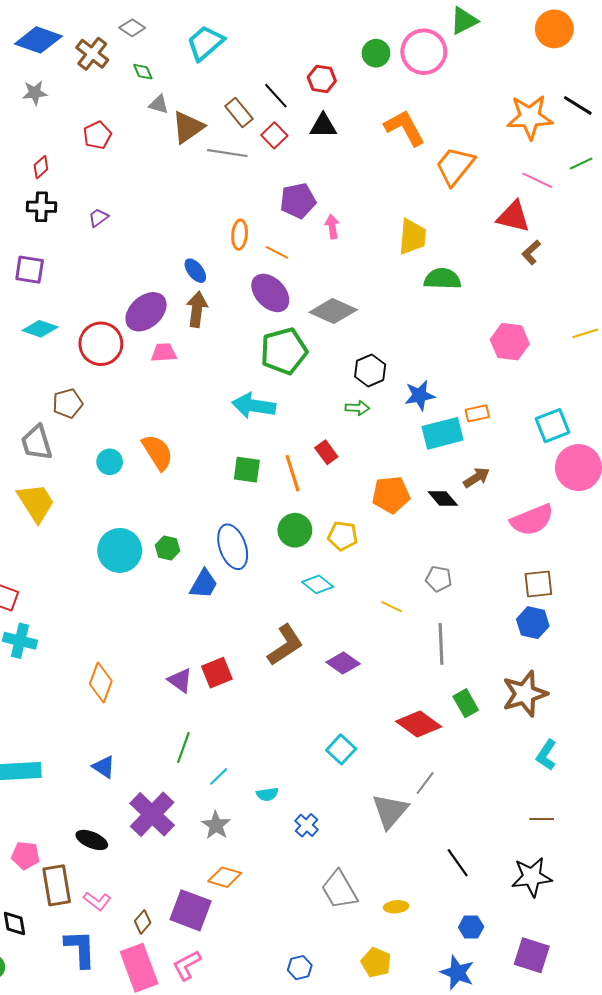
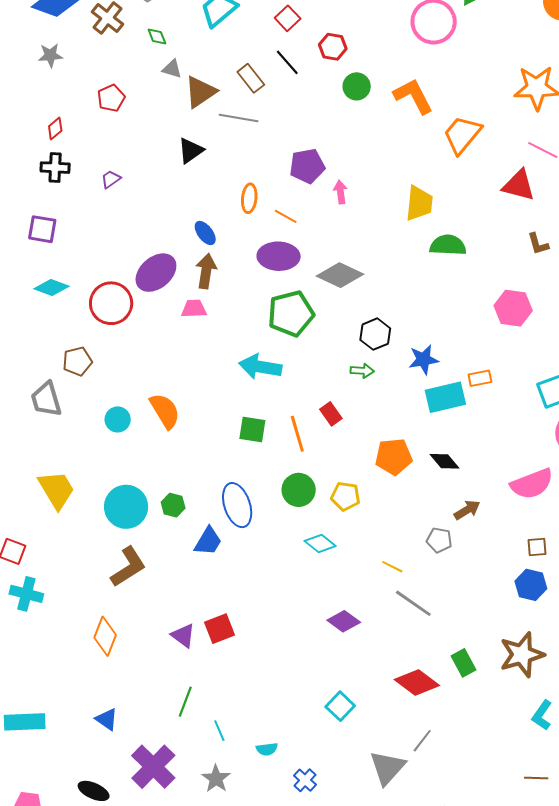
green circle: (376, 53) -> (357, 86), moved
black triangle: (323, 126) -> (191, 151), moved, turned -36
red square: (274, 135) -> (288, 18), moved
brown L-shape: (531, 252) -> (538, 244), moved, turned -65
purple ellipse: (270, 293) -> (279, 256), turned -45
pink trapezoid: (164, 353) -> (194, 309), moved
brown arrow: (477, 478) -> (467, 510), moved
yellow trapezoid: (36, 503) -> (56, 490), moved
brown square: (538, 584) -> (537, 547), size x0.7
gray line: (441, 644) -> (413, 603), moved, turned -54
brown L-shape: (285, 645) -> (128, 567), moved
cyan line: (219, 776) -> (219, 731), turned -70

